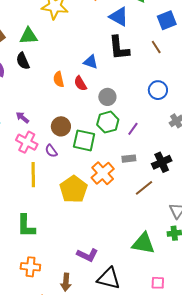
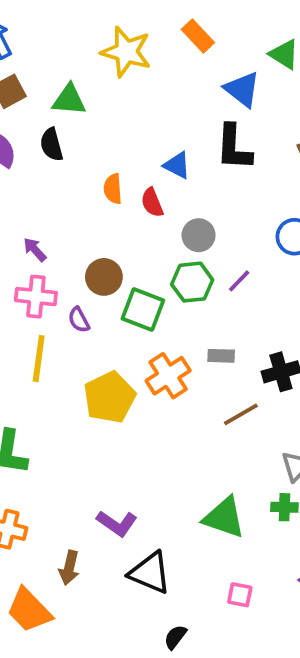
purple line: (133, 129) -> (239, 281), moved
pink cross: (27, 142) -> (36, 297), turned -30

